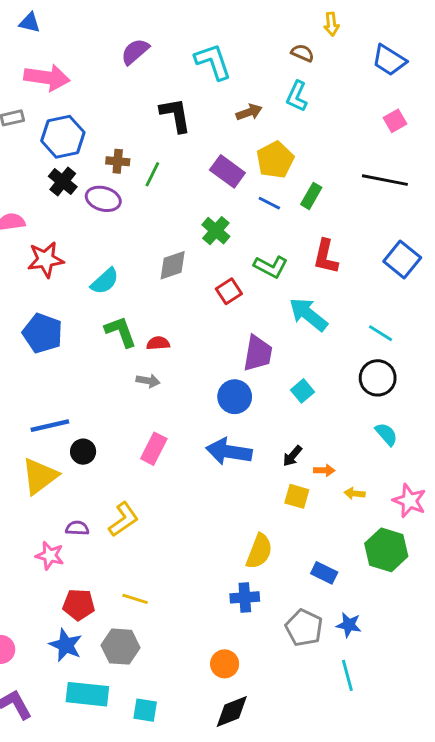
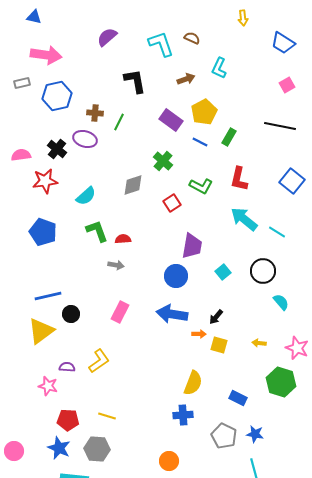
brown semicircle: (303, 53) -> (192, 38), moved
black cross: (63, 182) -> (57, 149), moved
cyan arrow: (308, 314) -> (244, 219), moved
black circle: (378, 378) -> (263, 271), moved
orange arrow: (324, 470) -> (199, 334), moved

